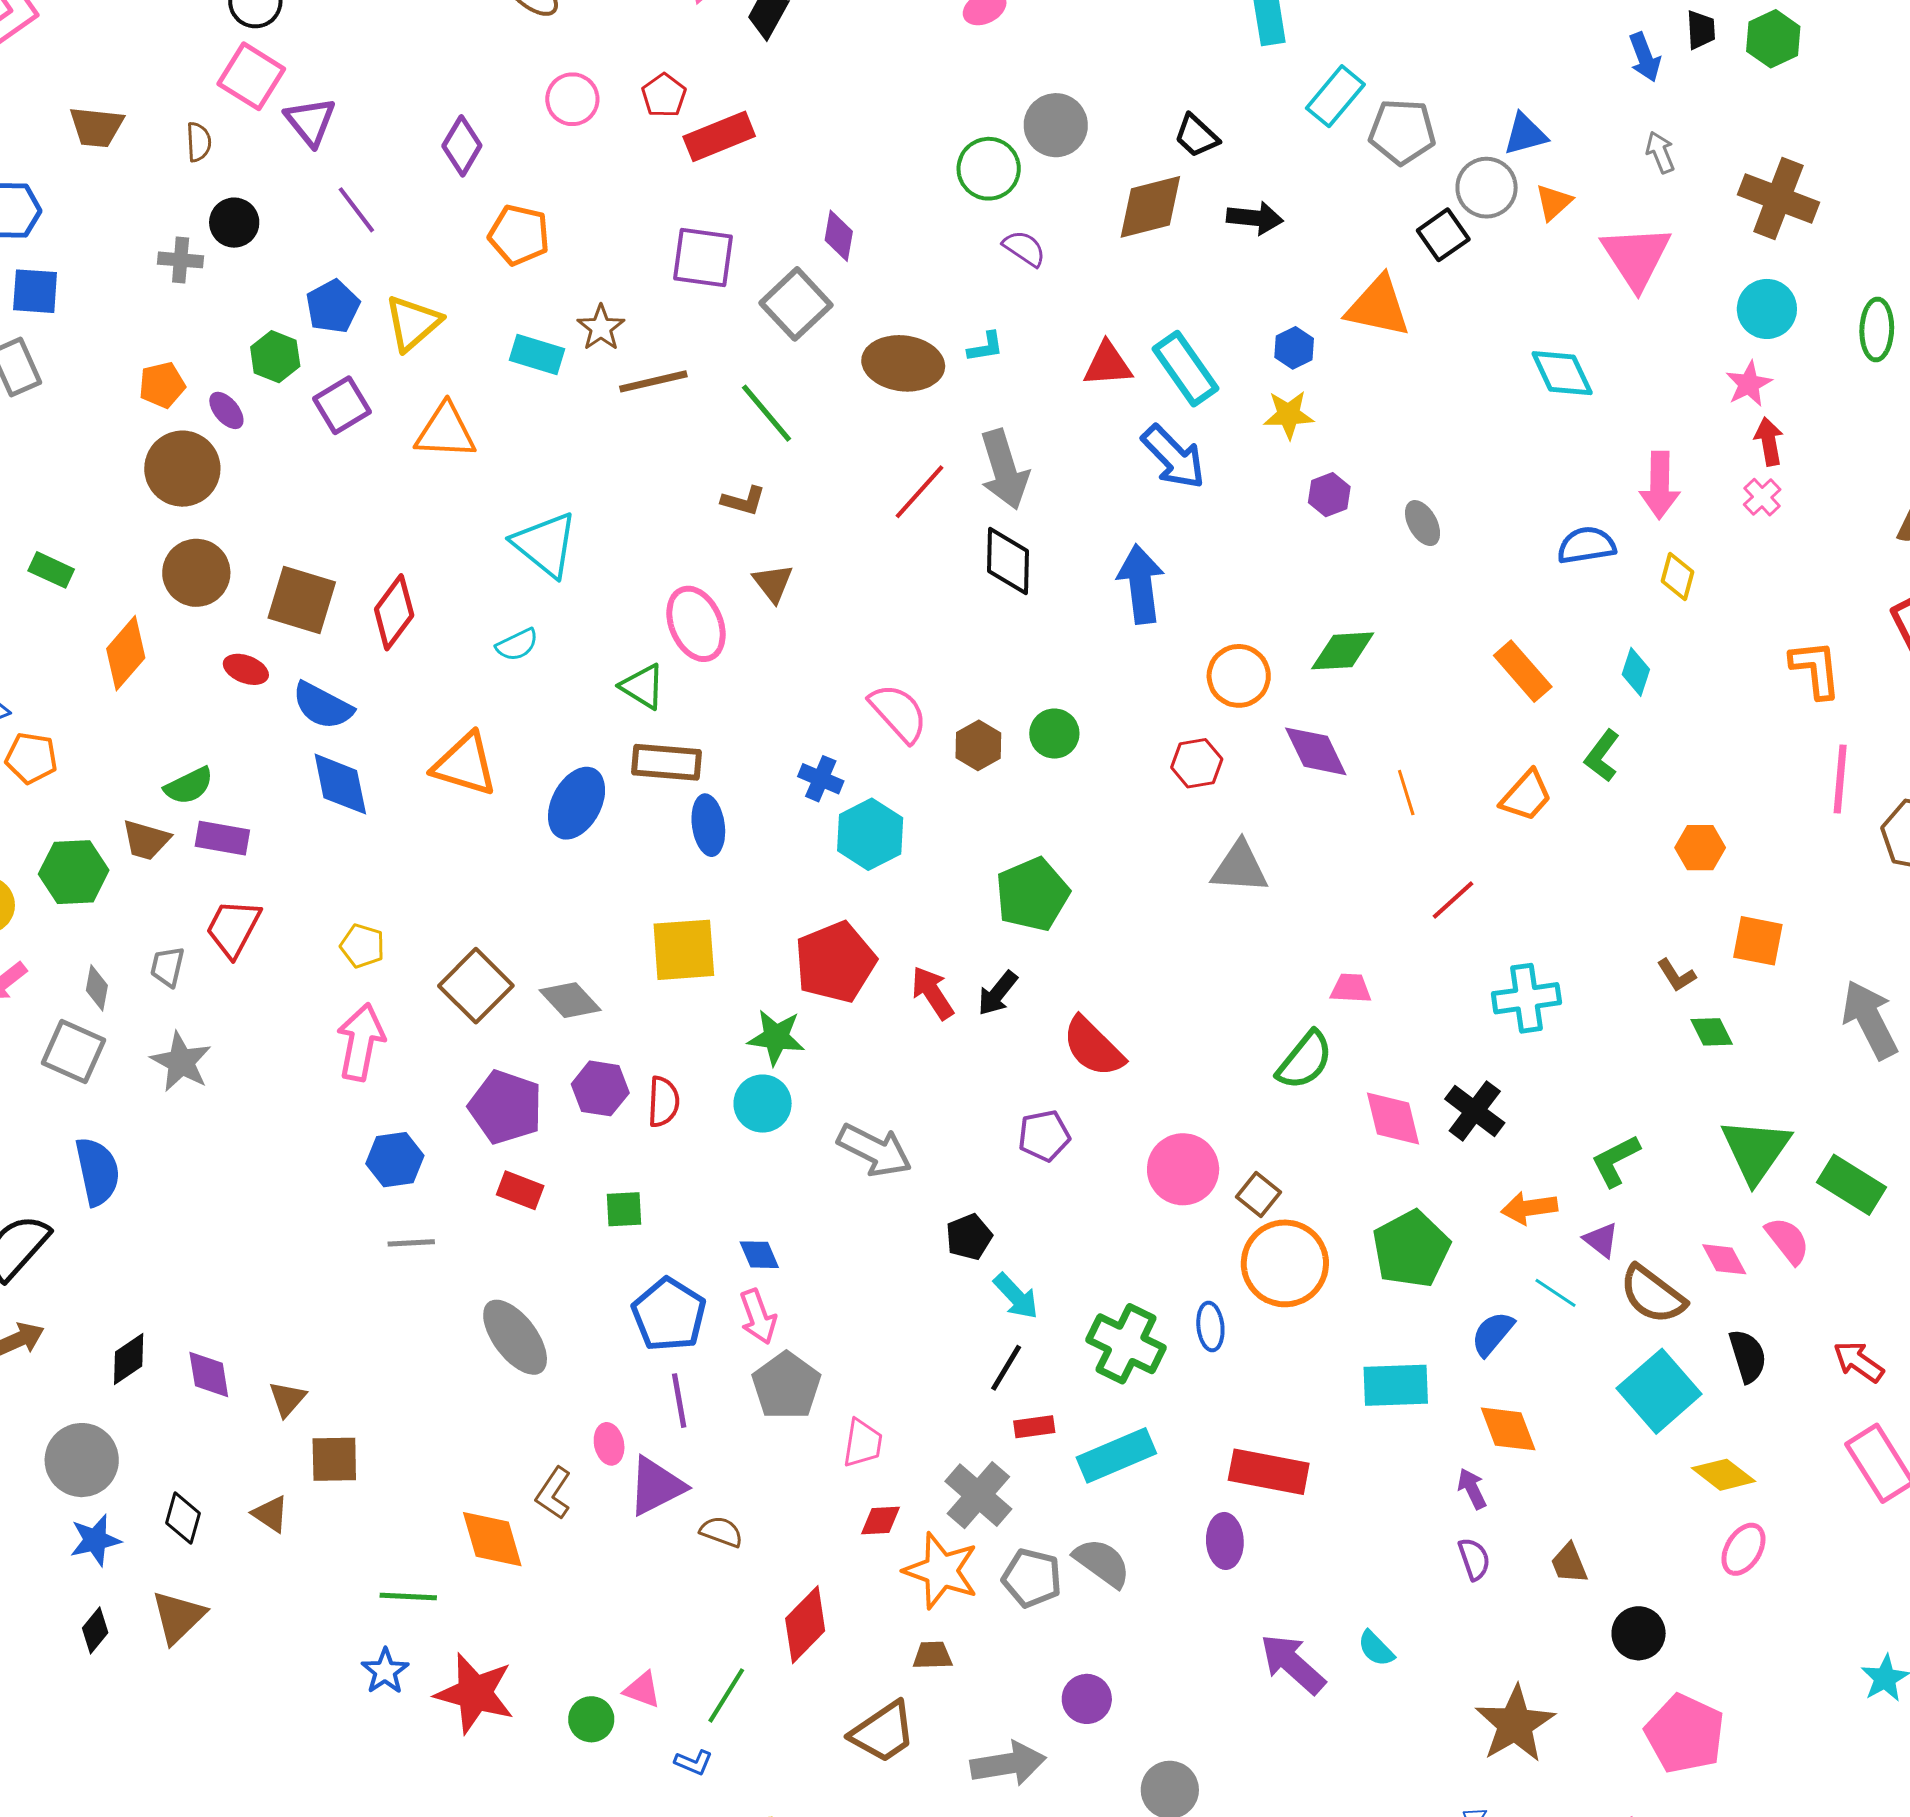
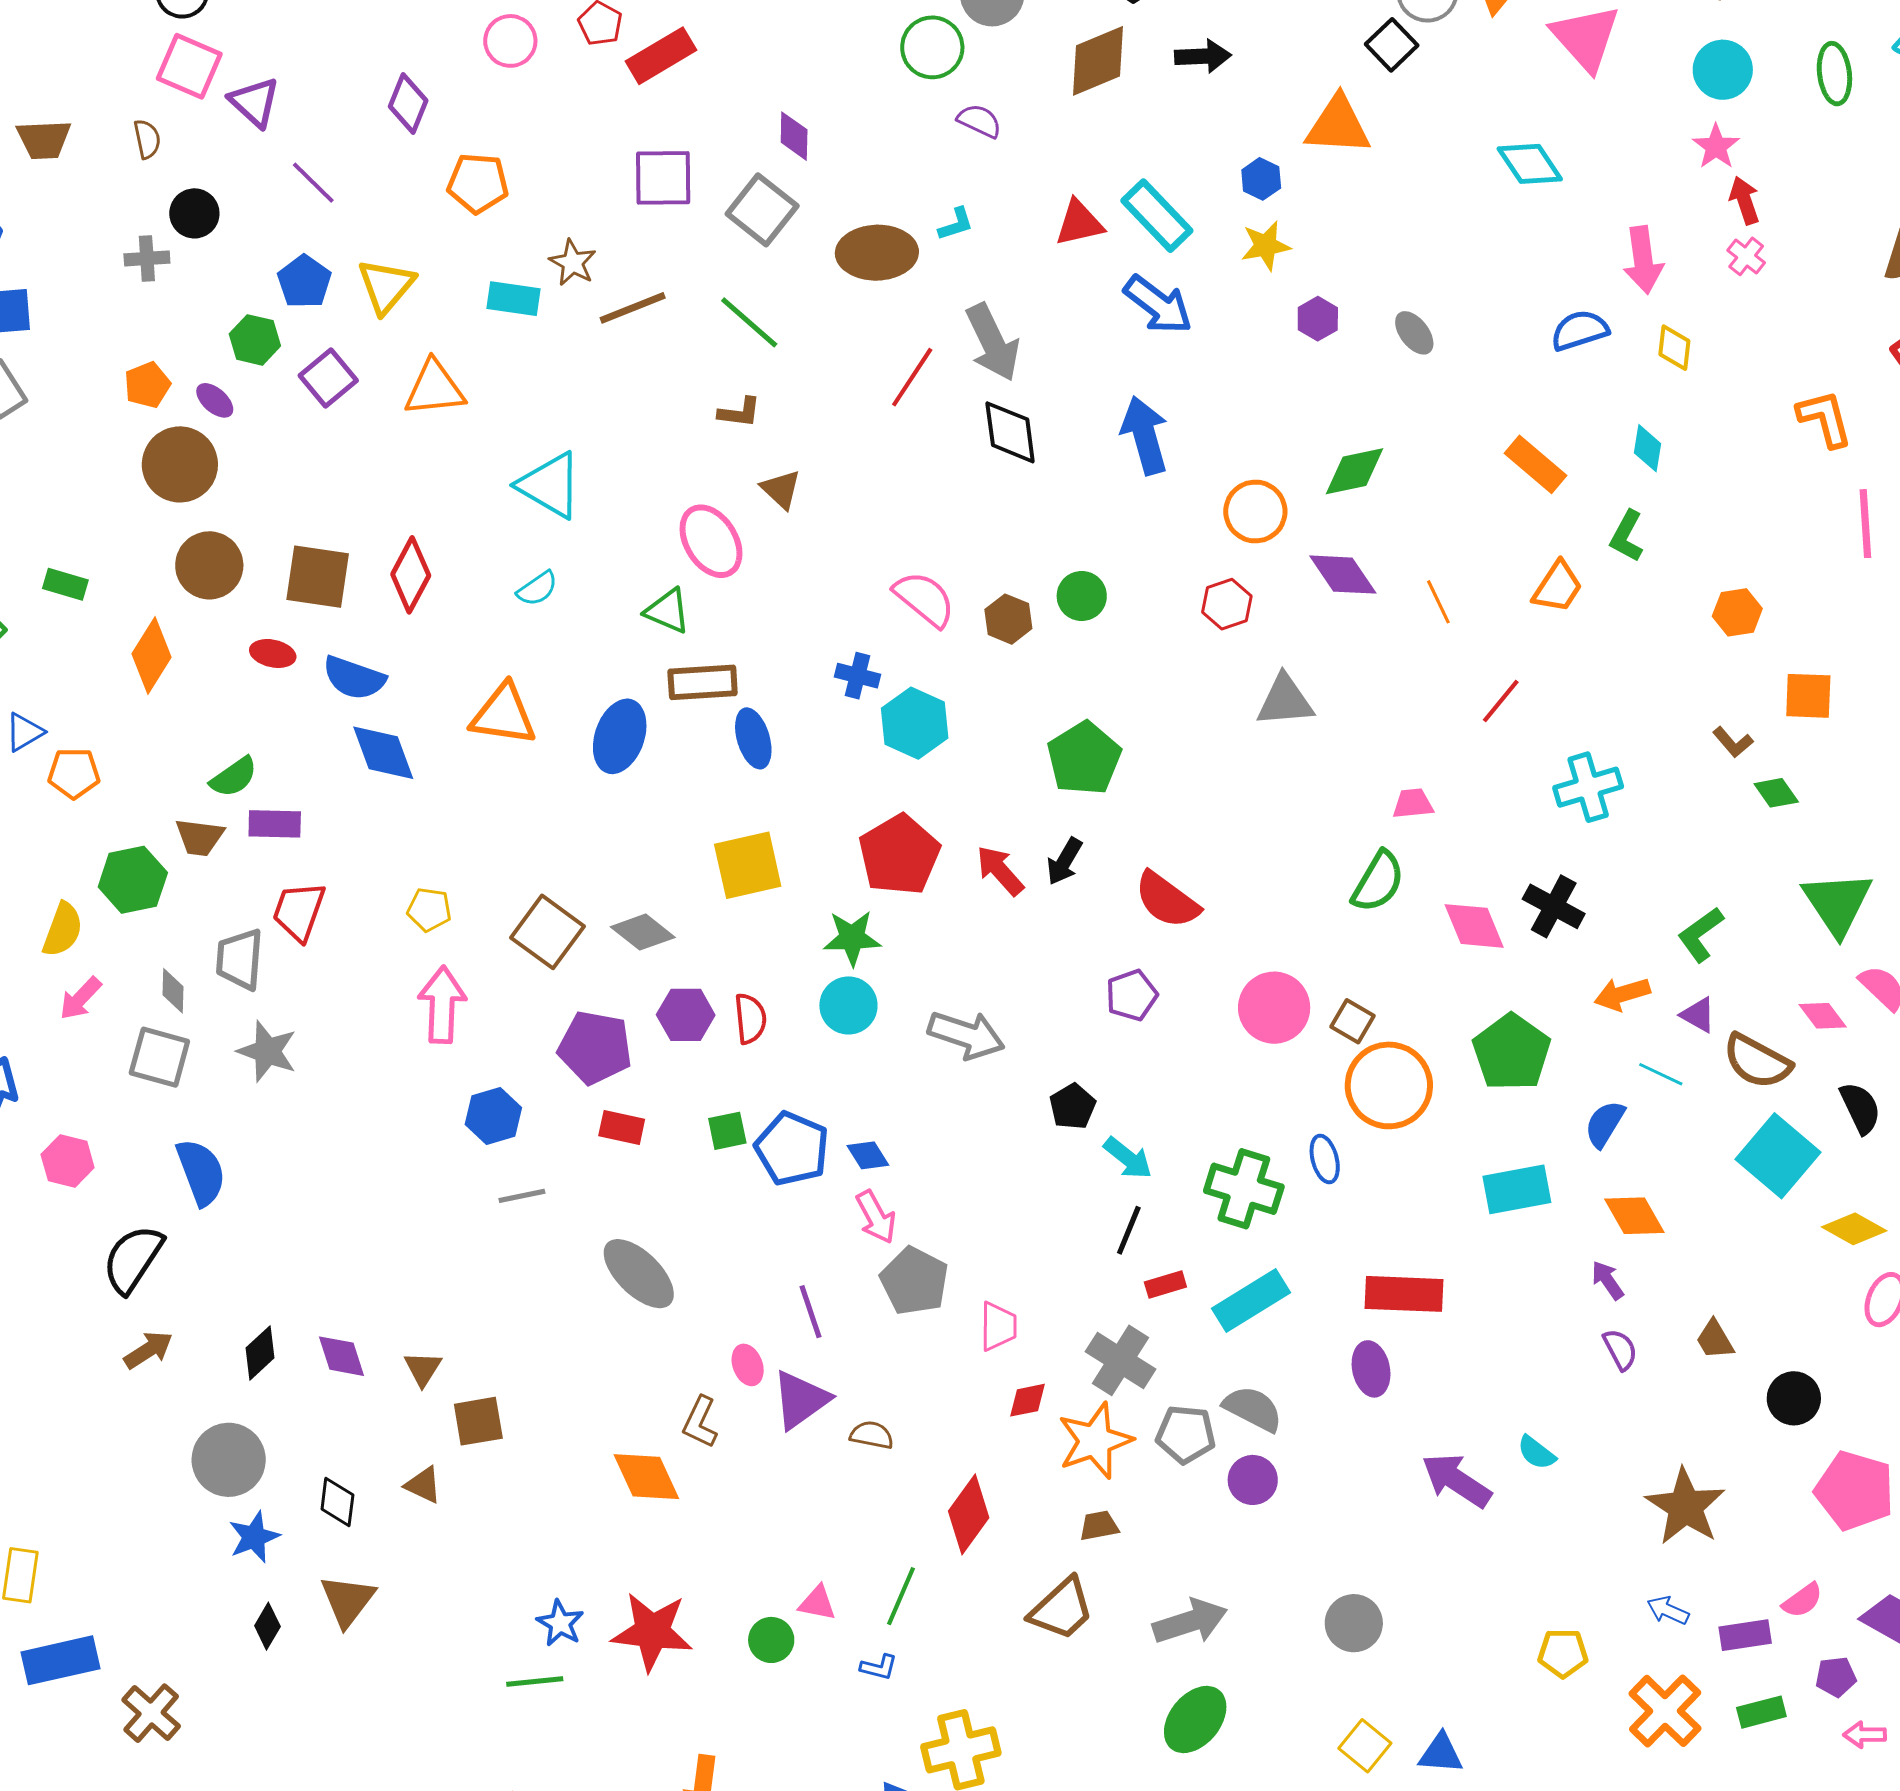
gray trapezoid: (167, 967) -> (240, 959), size x1.5
blue pentagon: (669, 1315) -> (792, 1149), moved
orange star: (941, 1571) -> (1095, 1441), turned -30
green line: (408, 1597) -> (535, 1681), moved
purple circle: (1087, 1699) -> (1253, 1480), moved

